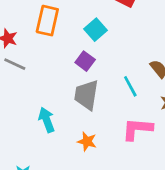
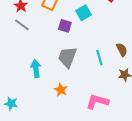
purple square: (85, 61) -> (65, 26), moved, turned -32
pink L-shape: (137, 129) -> (97, 102), moved

